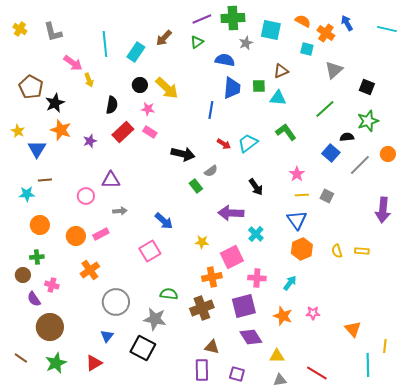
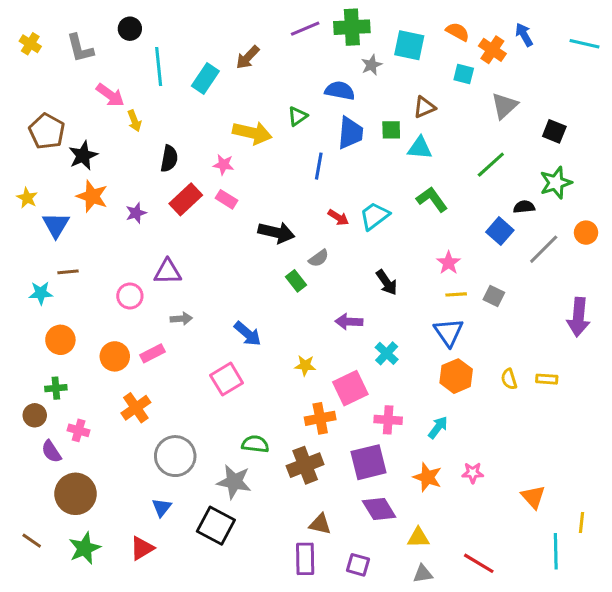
green triangle: (197, 42) -> (298, 116), moved
black circle: (140, 85) -> (130, 29), moved
yellow arrow: (167, 88) -> (252, 133), turned -30
purple arrow: (231, 213) -> (349, 322), size x0.7

